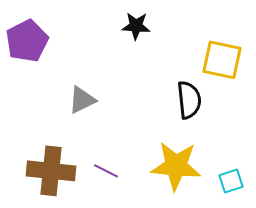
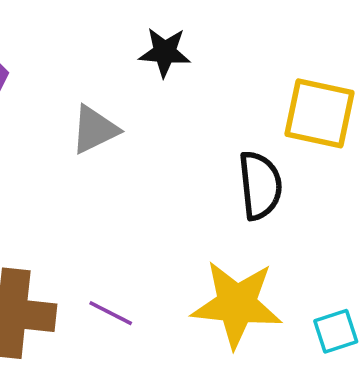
gray triangle: (82, 100) -> (94, 130), moved

